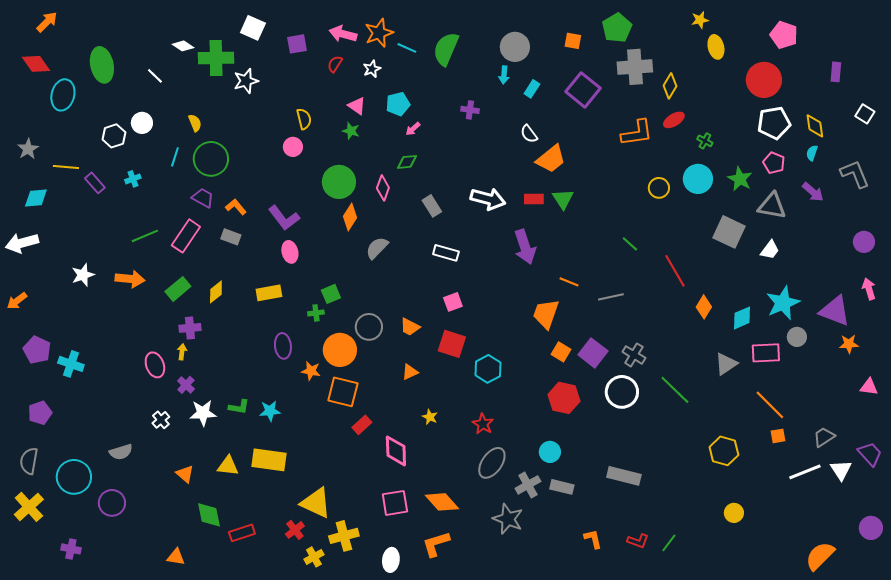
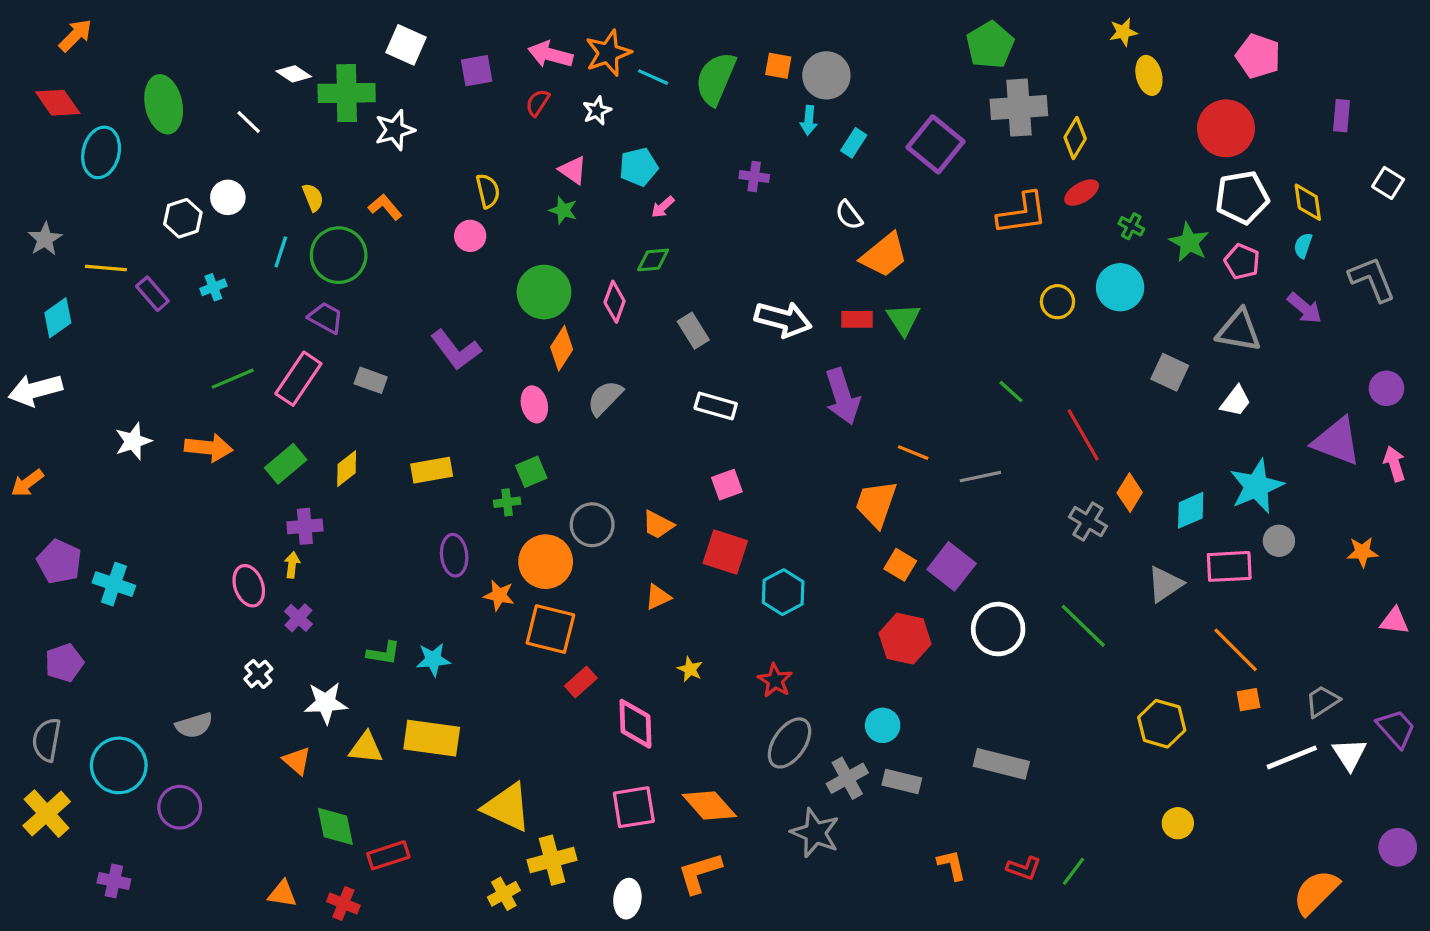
orange square: (573, 41) -> (778, 66), moved
green star: (740, 179) -> (1189, 242), moved
cyan diamond: (36, 198) -> (58, 318), turned -30
orange L-shape: (236, 207) -> (385, 207), moved
gray square: (729, 232) -> (1170, 372), size x0.7
pink ellipse: (290, 252) -> (534, 404), moved
purple triangle: (835, 311) -> (1337, 441), moved
gray cross: (634, 355) -> (1088, 522), moved
white star: (203, 413) -> (326, 703), moved
red cross: (295, 530) -> (343, 903), moved, turned -30

